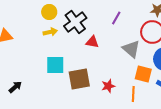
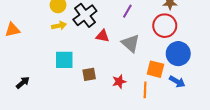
gray triangle: (131, 49) -> (131, 43), moved
brown square: (79, 79) -> (89, 74), size x0.6

